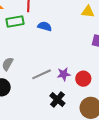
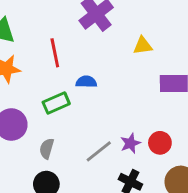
green rectangle: (15, 21) -> (56, 103), moved

